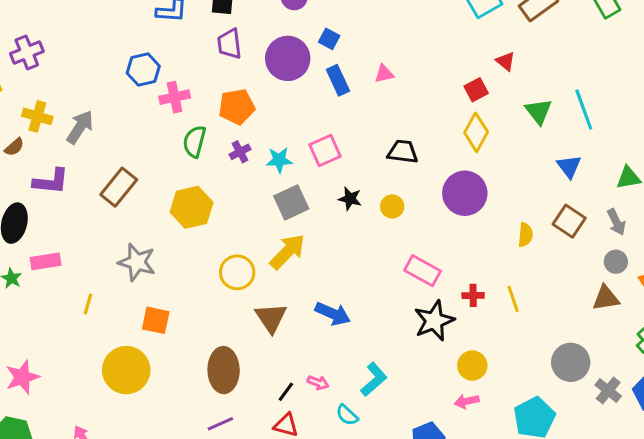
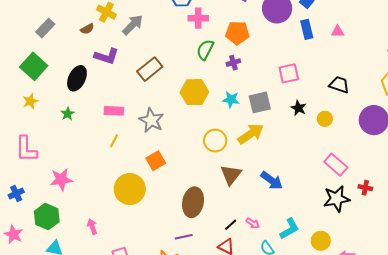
cyan star: (279, 160) -> (231, 100), moved
pink rectangle: (46, 261) -> (114, 111), moved
orange square: (156, 320) -> (156, 161), turned 36
yellow circle: (472, 366) -> (321, 241), moved

